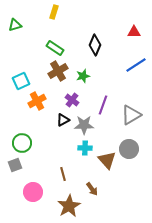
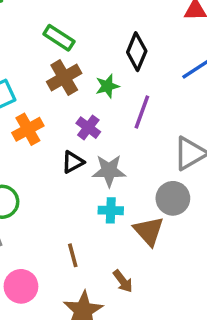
black diamond: (95, 45) -> (137, 52), moved
purple line: (103, 105) -> (142, 112), moved
gray circle: (129, 149) -> (173, 198), moved

